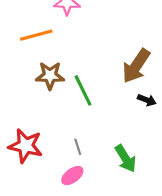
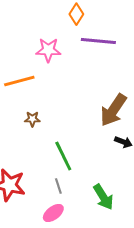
brown star: (50, 76) -> (32, 119), size x0.6
green line: (83, 90) -> (63, 156), moved

